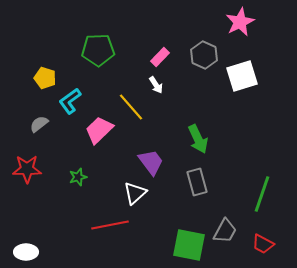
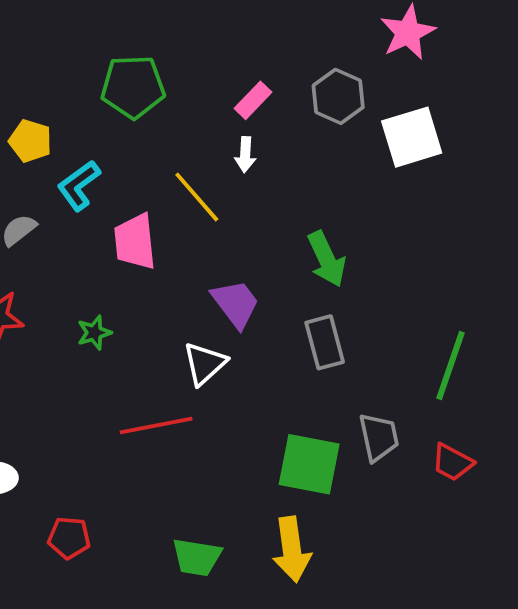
white arrow: (156, 85) -> (245, 155), turned 36
pink trapezoid: (99, 130) -> (135, 242), turned -52
gray trapezoid: (225, 231) -> (379, 437), turned -40

